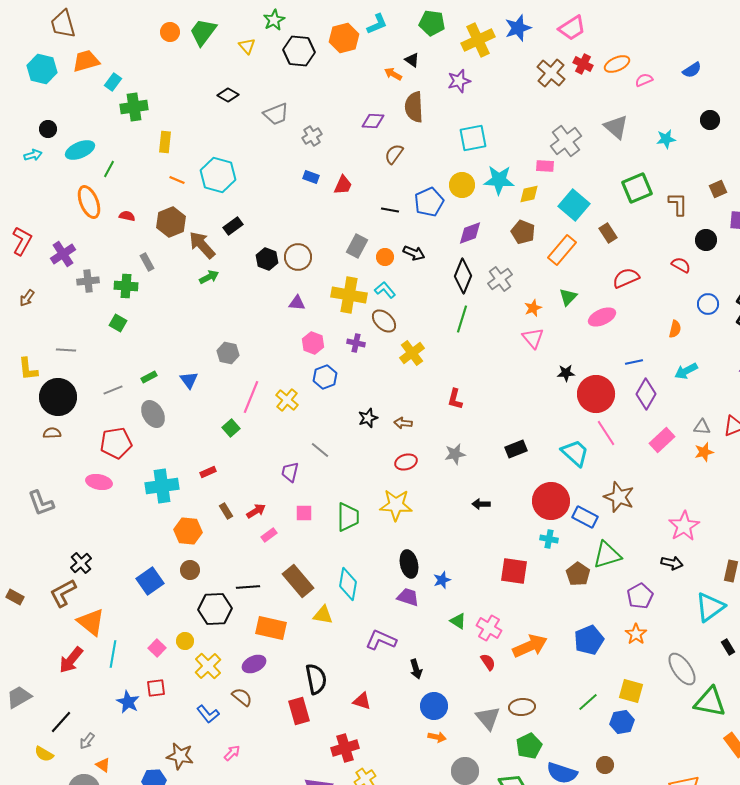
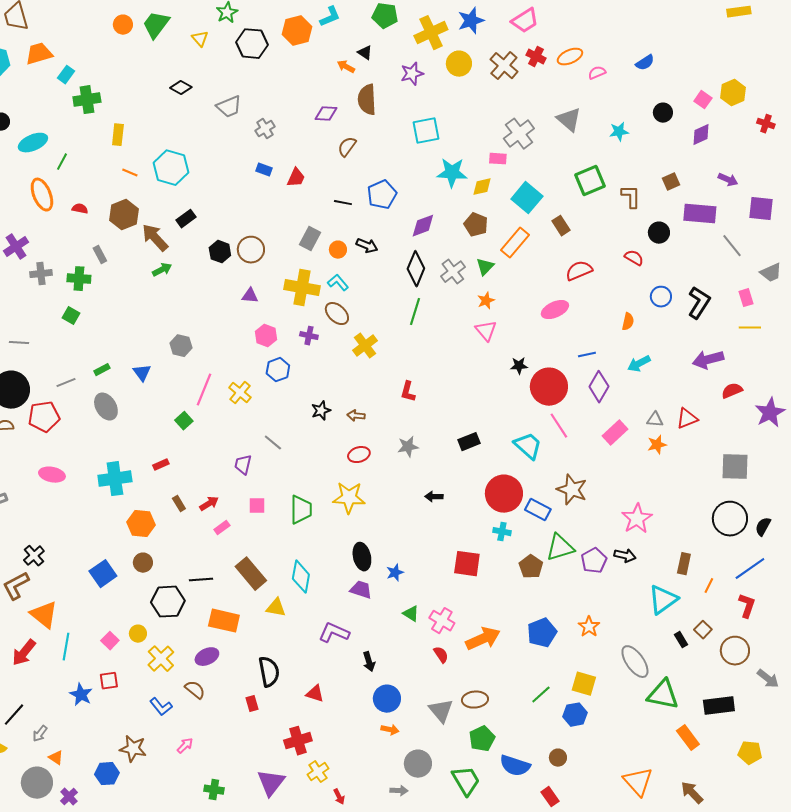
yellow circle: (462, 185) -> (459, 64), moved
green triangle: (568, 297) -> (485, 267), moved
red pentagon: (116, 443) -> (44, 417), moved
purple pentagon: (640, 596) -> (594, 561), moved
red rectangle: (299, 711) -> (252, 704), size x0.6

